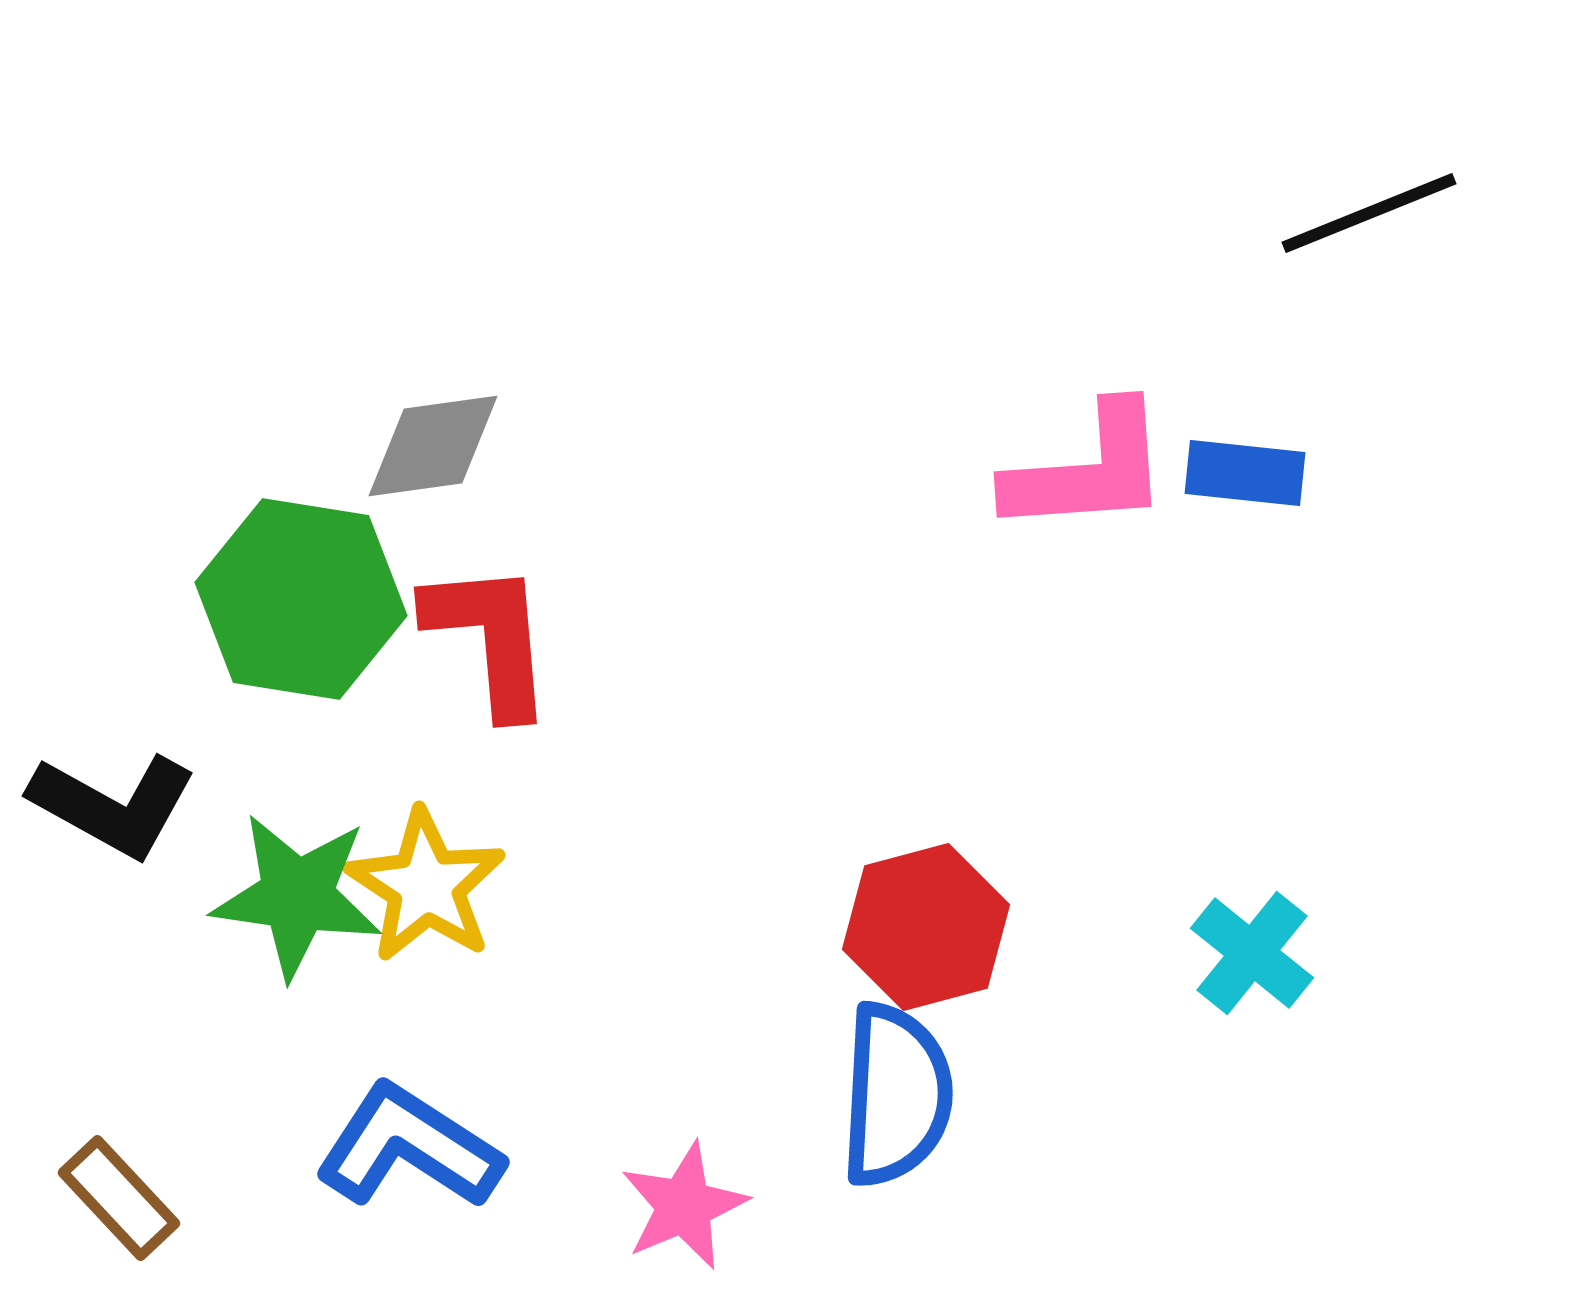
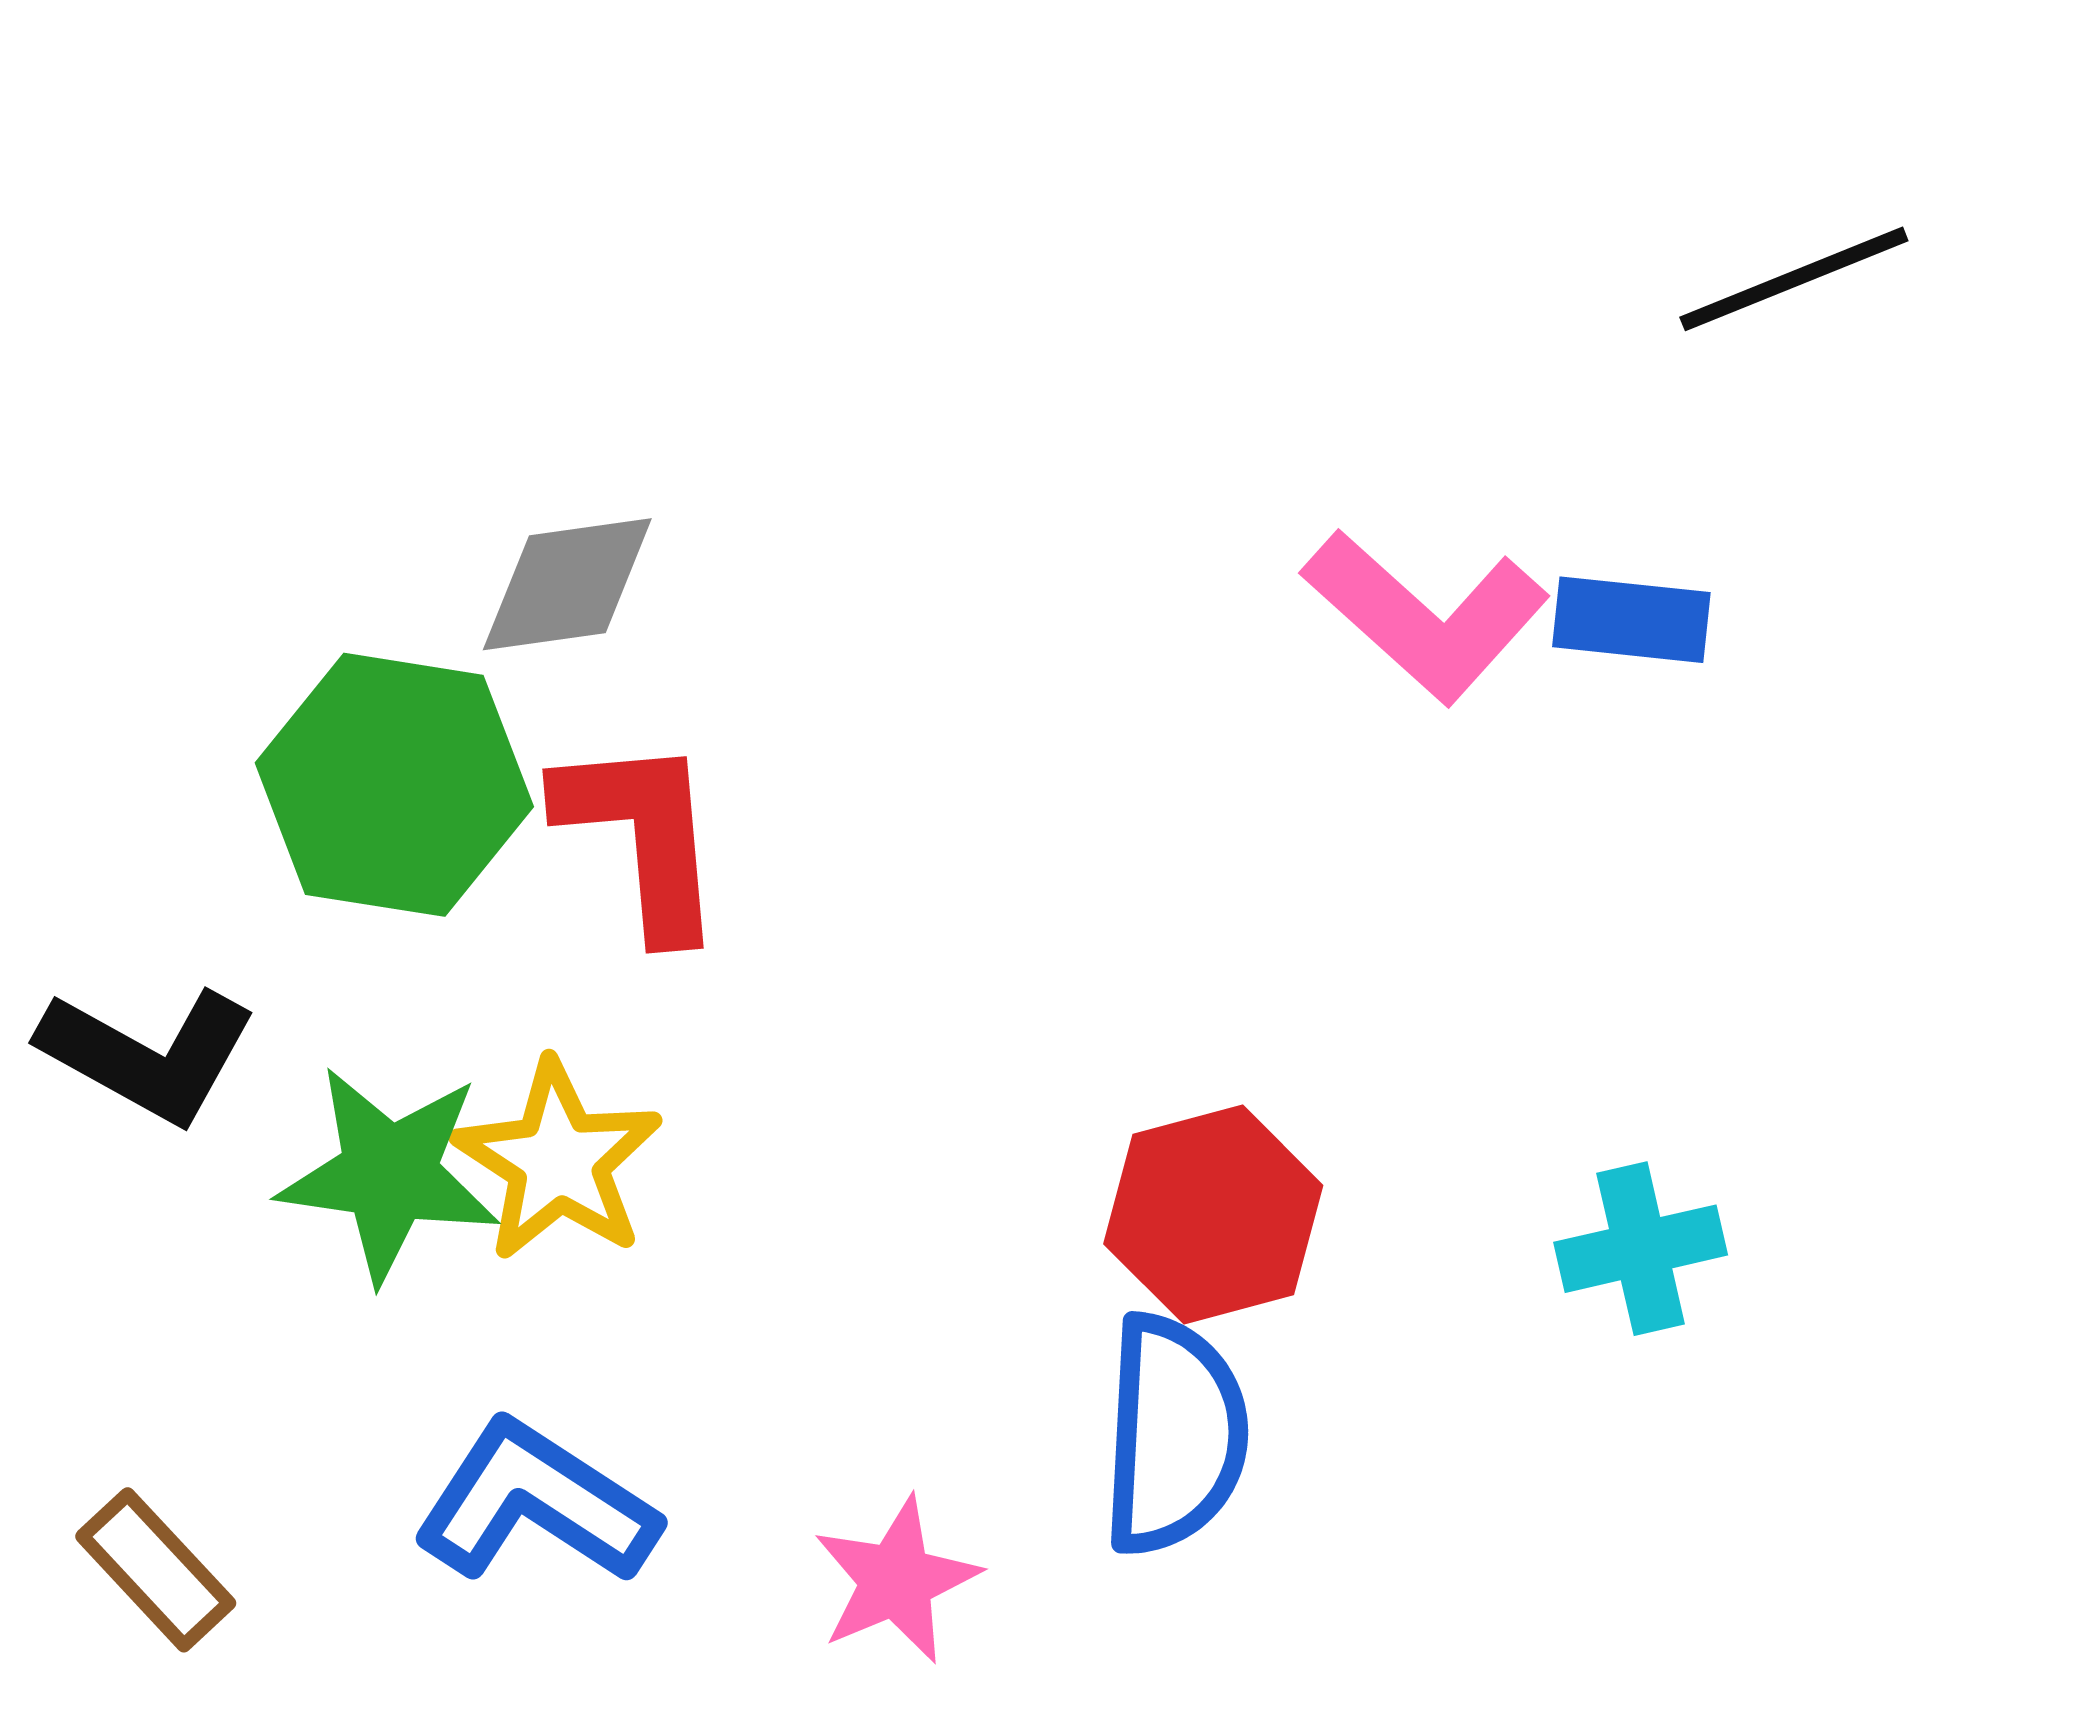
pink L-shape: (1088, 470) -> (1426, 616), turned 46
cyan cross: (1252, 953) -> (1641, 1249), turned 38

